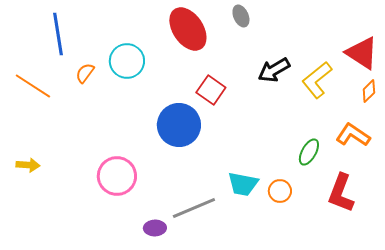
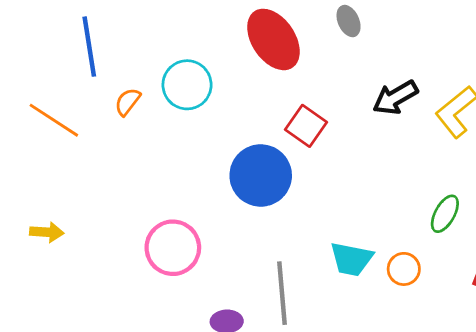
gray line: (194, 208) -> (282, 293), turned -72

